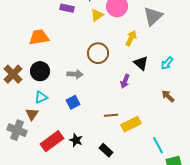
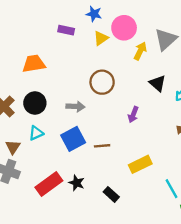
yellow arrow: (131, 38) -> (140, 51), moved
black triangle: (141, 63) -> (158, 83), moved
blue square: (73, 102) -> (73, 139), size x1.5
brown triangle: (32, 114) -> (13, 147), moved
brown line: (111, 115) -> (102, 146), moved

